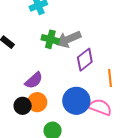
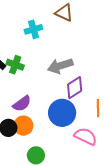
green cross: (50, 39) -> (15, 65), moved
blue circle: (76, 101) -> (62, 113), moved

